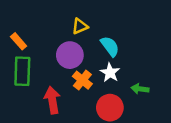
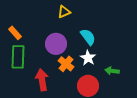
yellow triangle: (80, 26) -> (64, 12), moved

